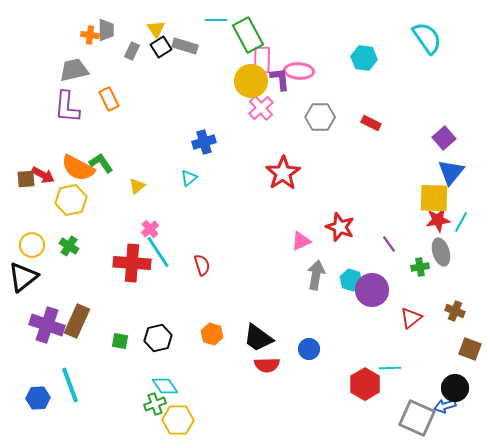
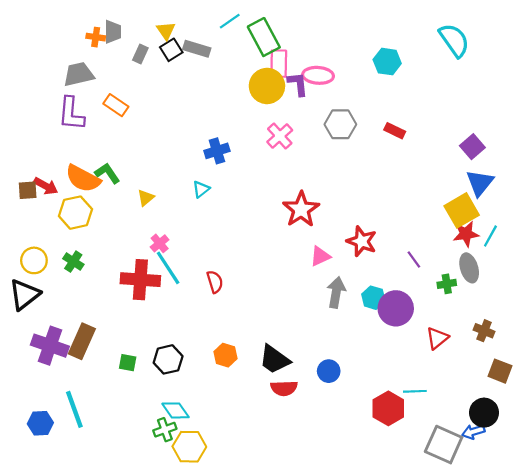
cyan line: (216, 20) -> (230, 21), turned -35
orange rectangle: (109, 99) -> (116, 105), turned -30
pink cross: (261, 108) -> (280, 136), moved
red star: (283, 173) -> (301, 209), moved
yellow square: (434, 198) -> (462, 210), turned -32

